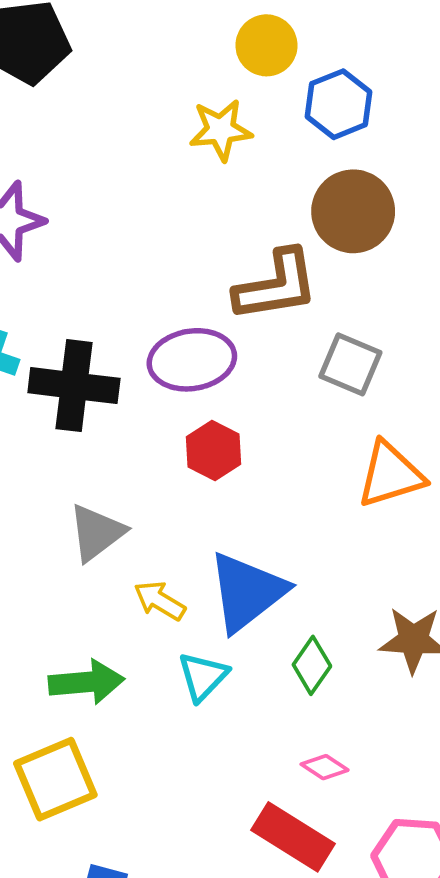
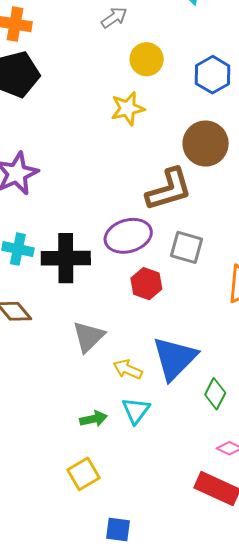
blue hexagon: (339, 104) -> (213, 75), moved
gray square: (350, 364) -> (187, 247), moved
cyan triangle: (203, 676) -> (136, 411), moved
green arrow: (86, 682) -> (94, 419), size x0.7
yellow square: (55, 779) -> (83, 474), size x0.7

